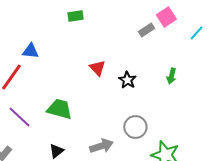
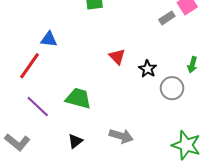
gray circle: (135, 127) -> (172, 88), moved
gray arrow: (101, 146) -> (121, 136), turned 35

